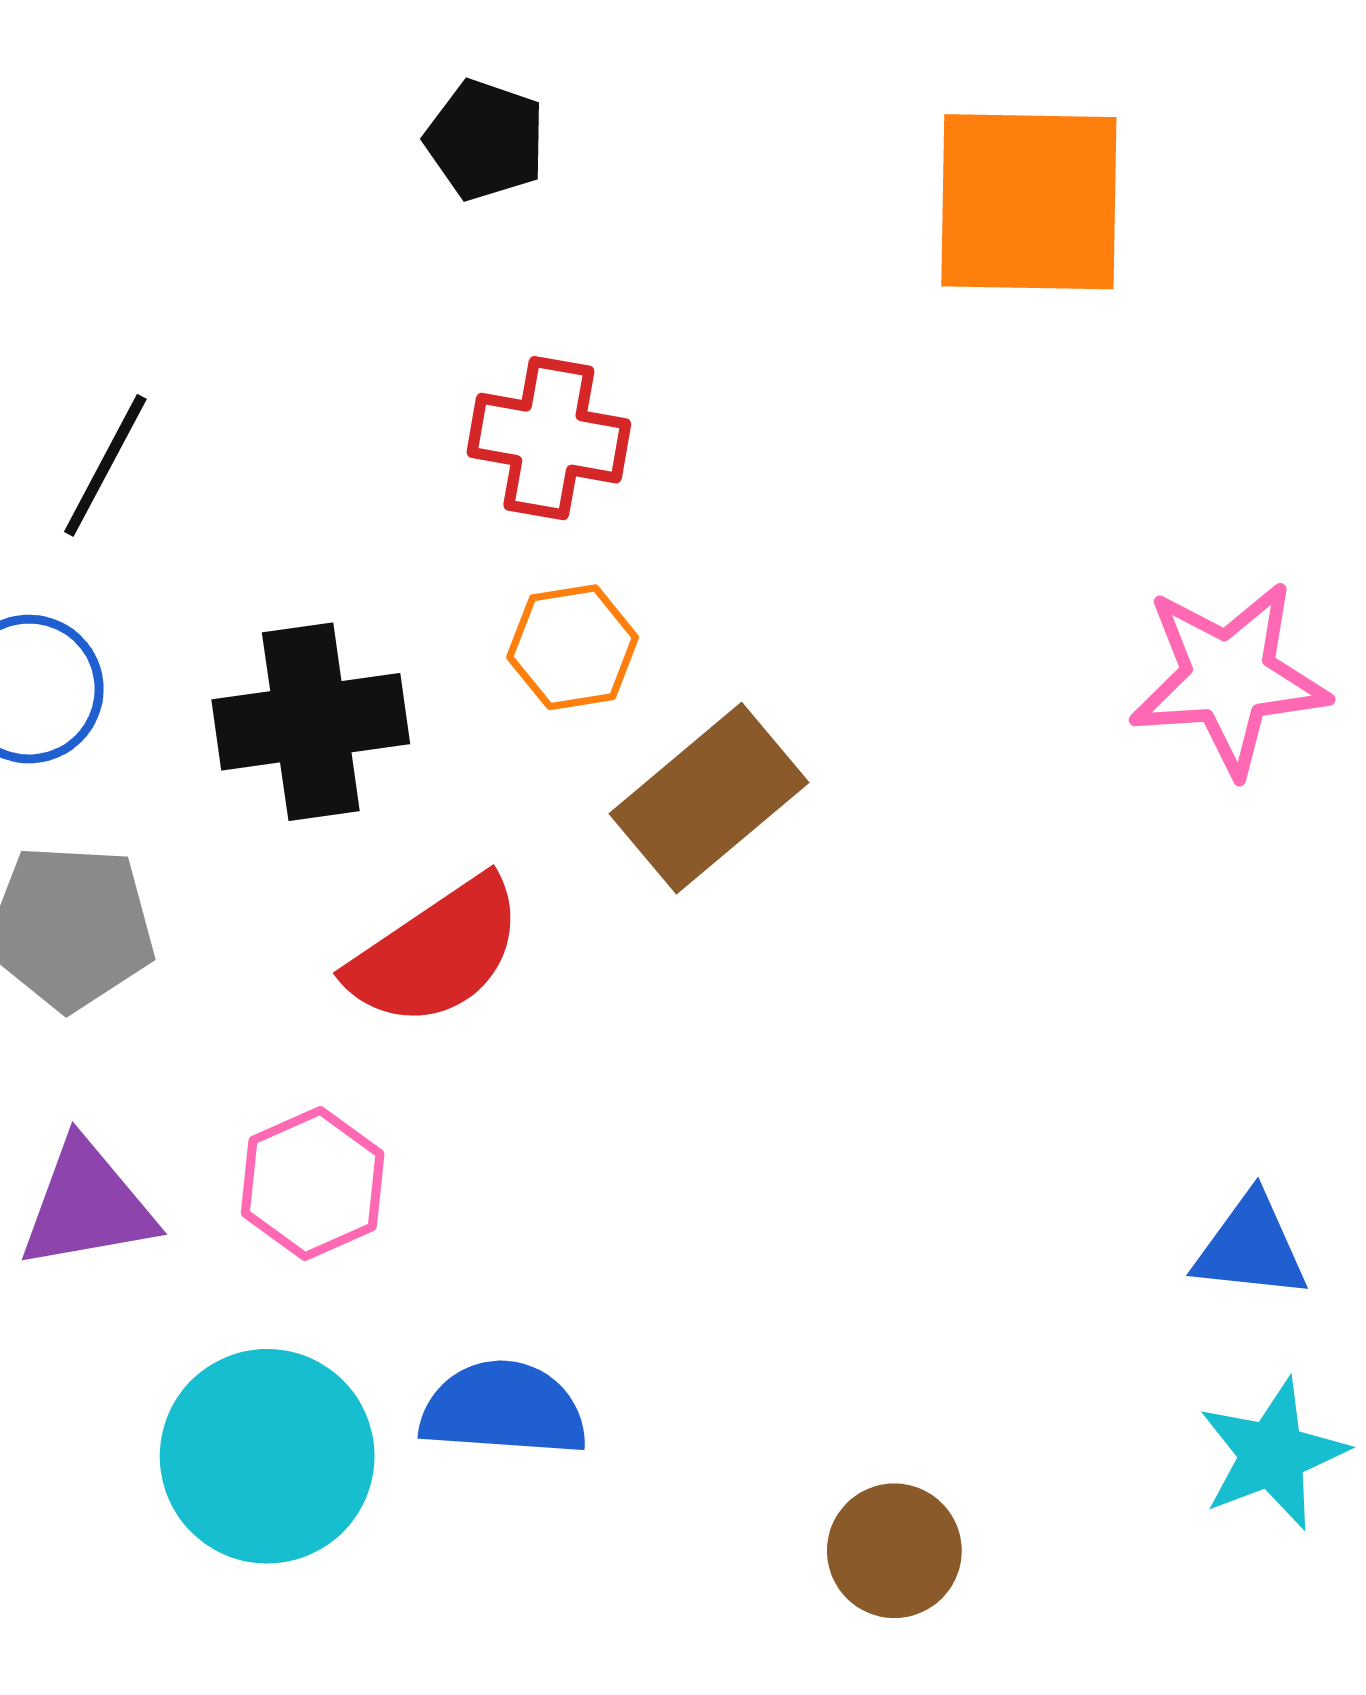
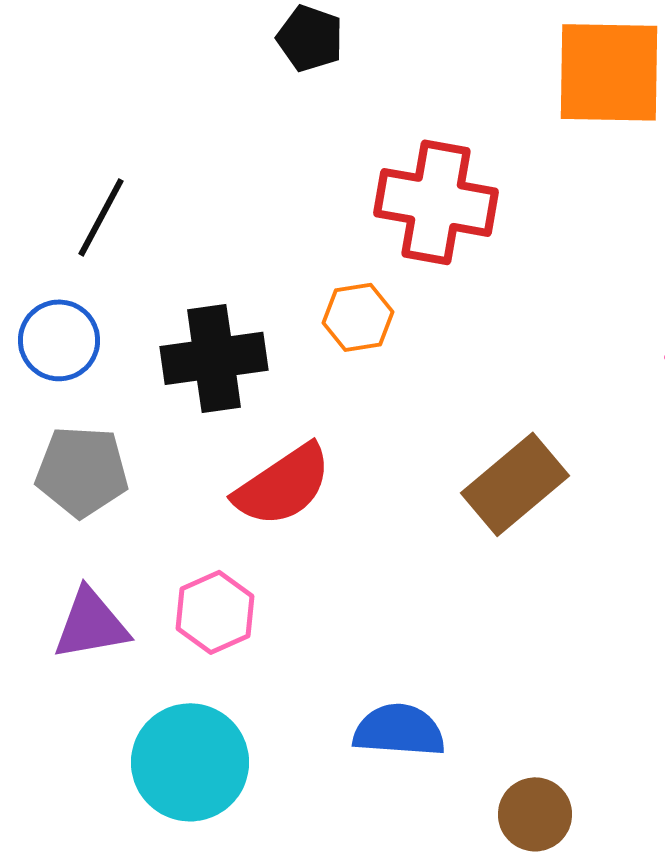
red cross: (549, 438) -> (436, 202), moved, size x1.4
brown rectangle: (709, 798) -> (515, 484), moved
blue semicircle: (503, 1409) -> (399, 730), moved

